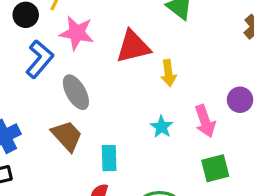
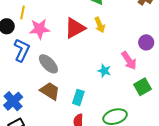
yellow arrow: (168, 73) -> (100, 25), moved
cyan rectangle: (109, 158) -> (78, 97), turned 35

